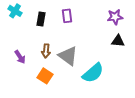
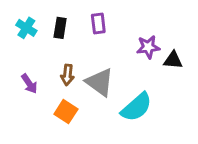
cyan cross: (15, 11) -> (26, 28), moved
purple star: (115, 17) -> (148, 47), moved

